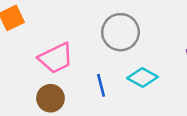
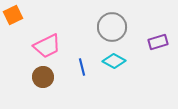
gray circle: (120, 32) -> (112, 27), moved

